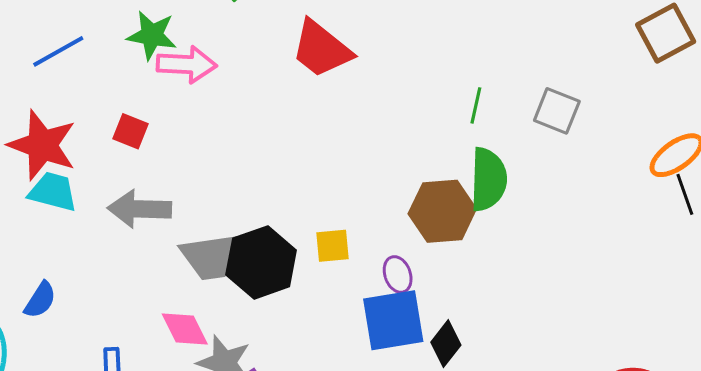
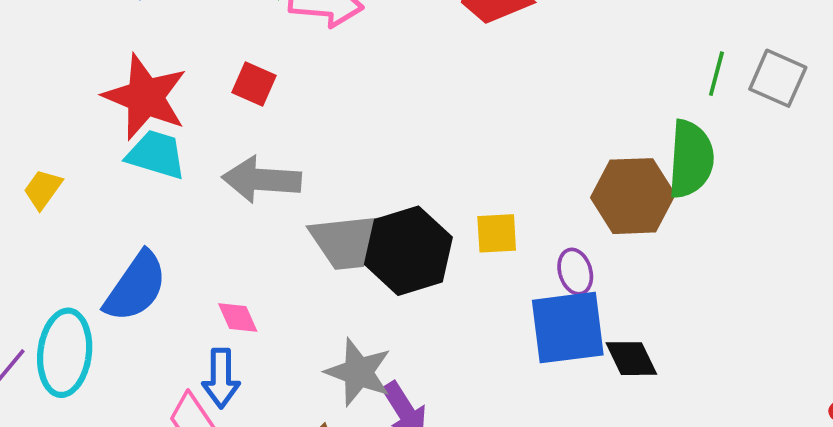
green line: (476, 105) -> (716, 74), moved
blue semicircle: (40, 300) -> (136, 287), size x1.6
pink diamond: (185, 329) -> (238, 317), moved, size x0.7
black diamond: (446, 344) -> (631, 359), turned -66

